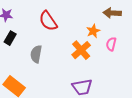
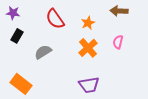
orange star: (93, 31) -> (88, 23), moved
gray semicircle: (36, 54) -> (43, 52), turned 48

